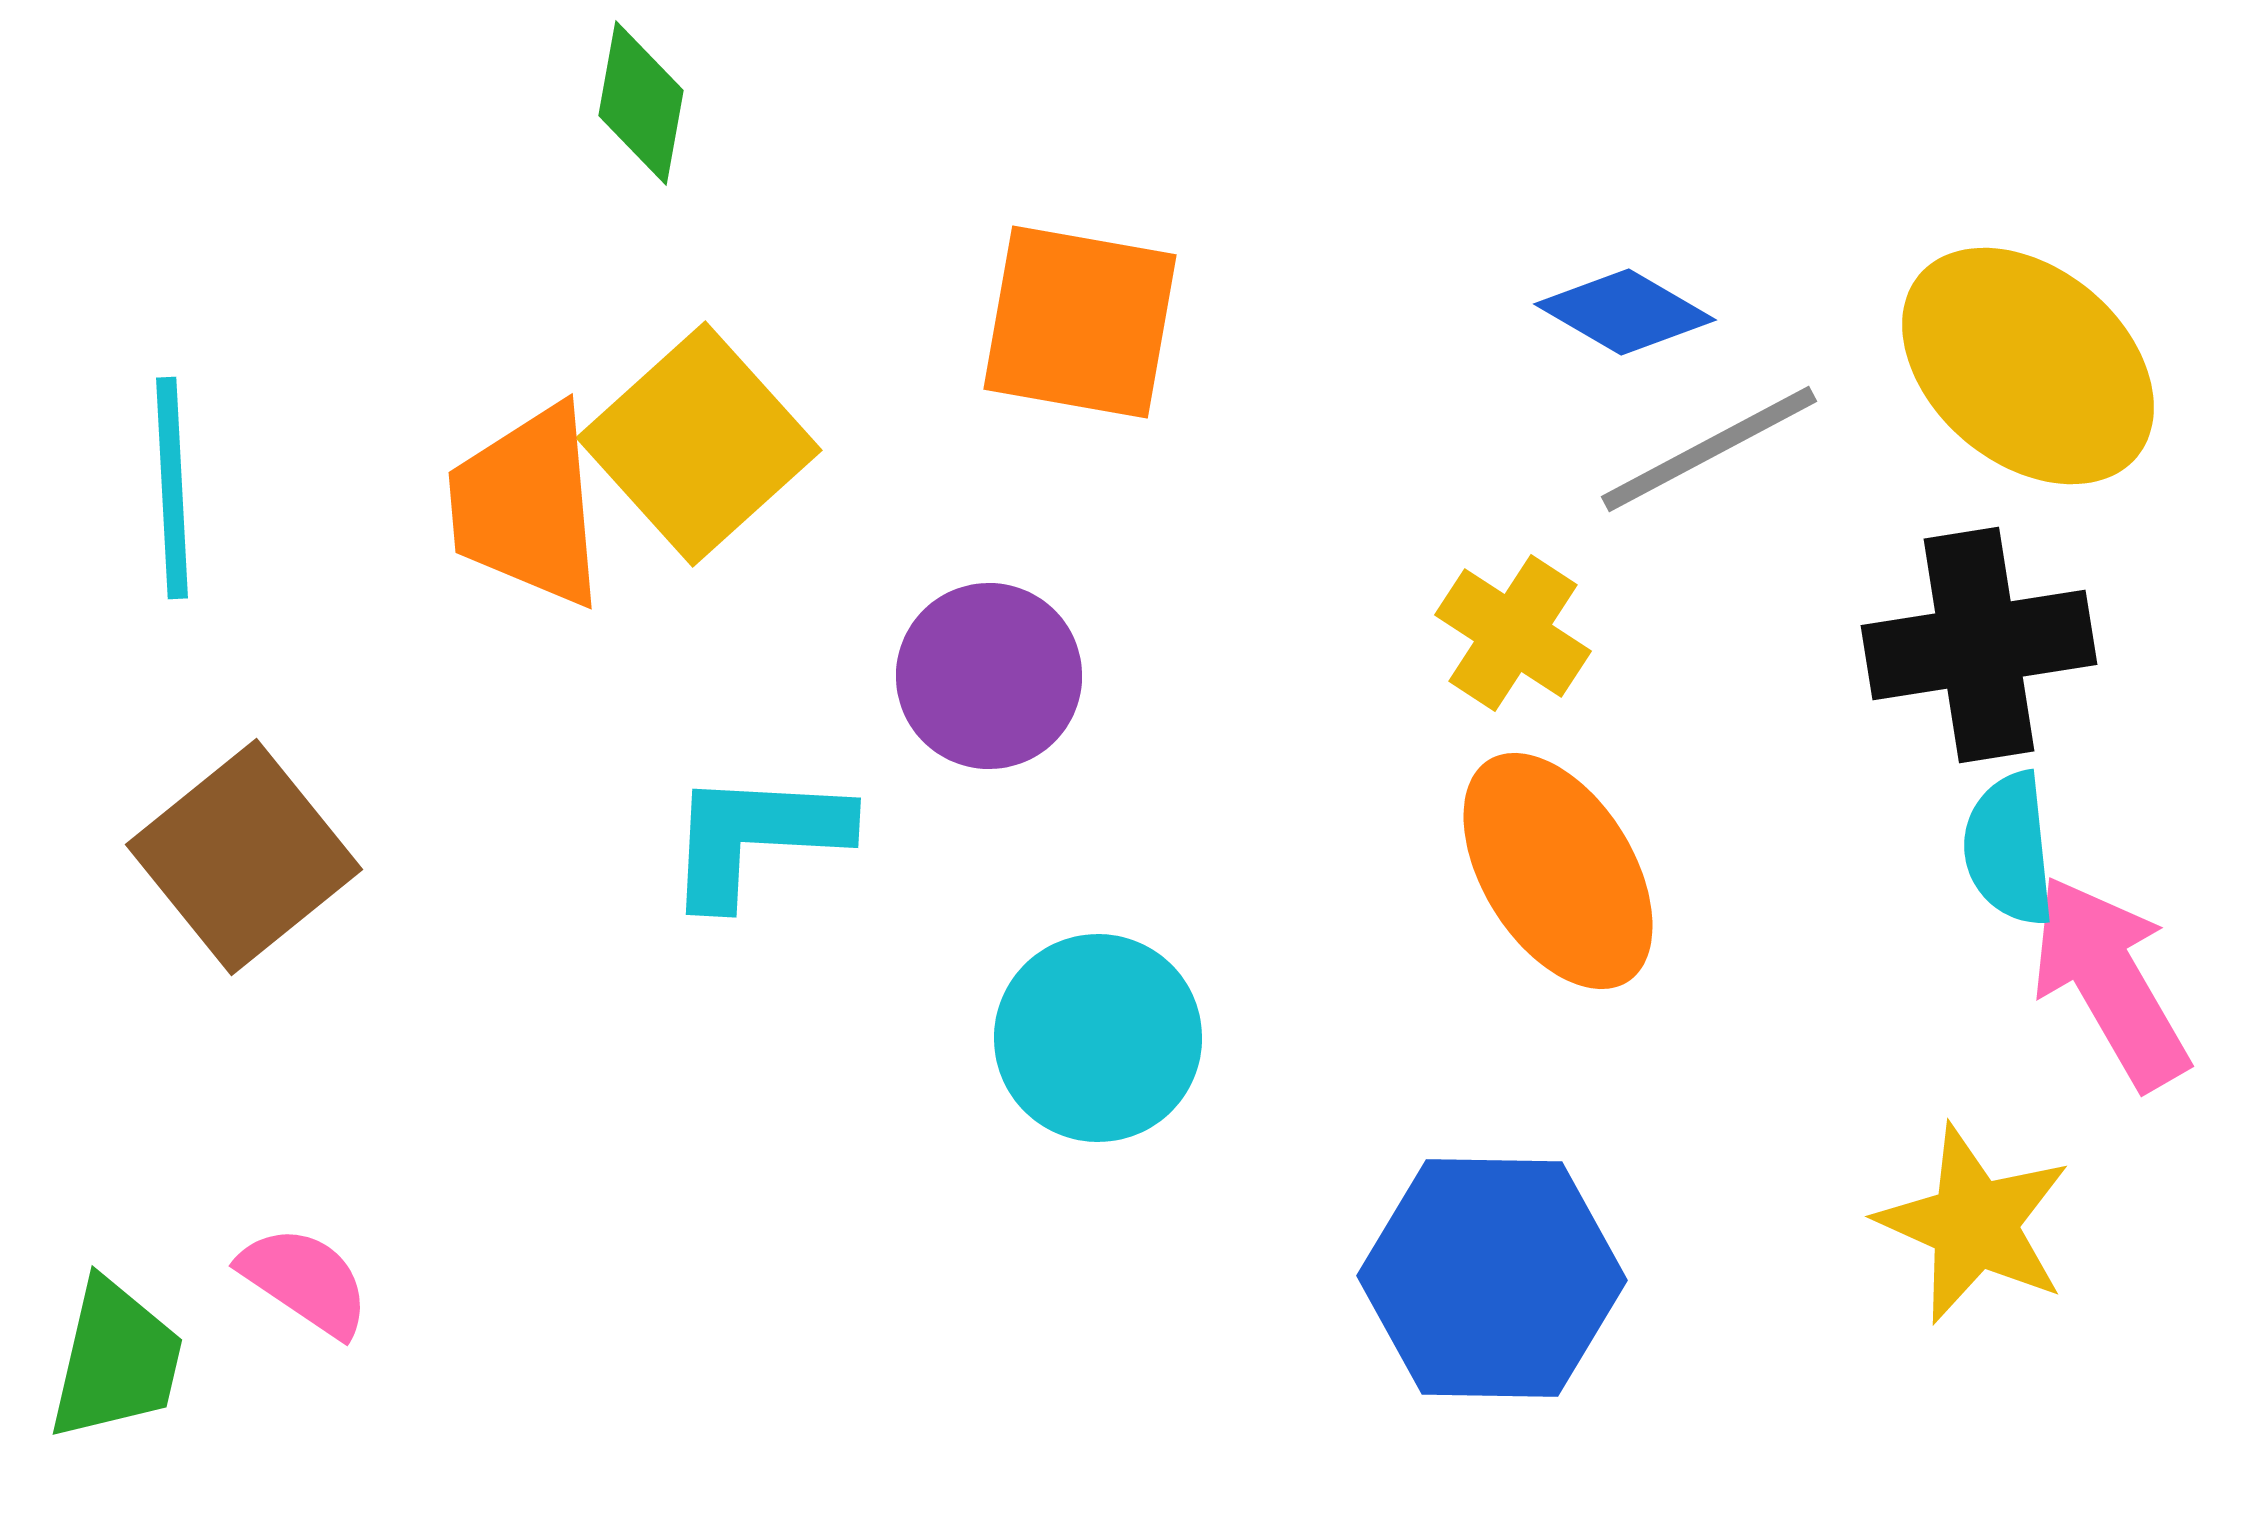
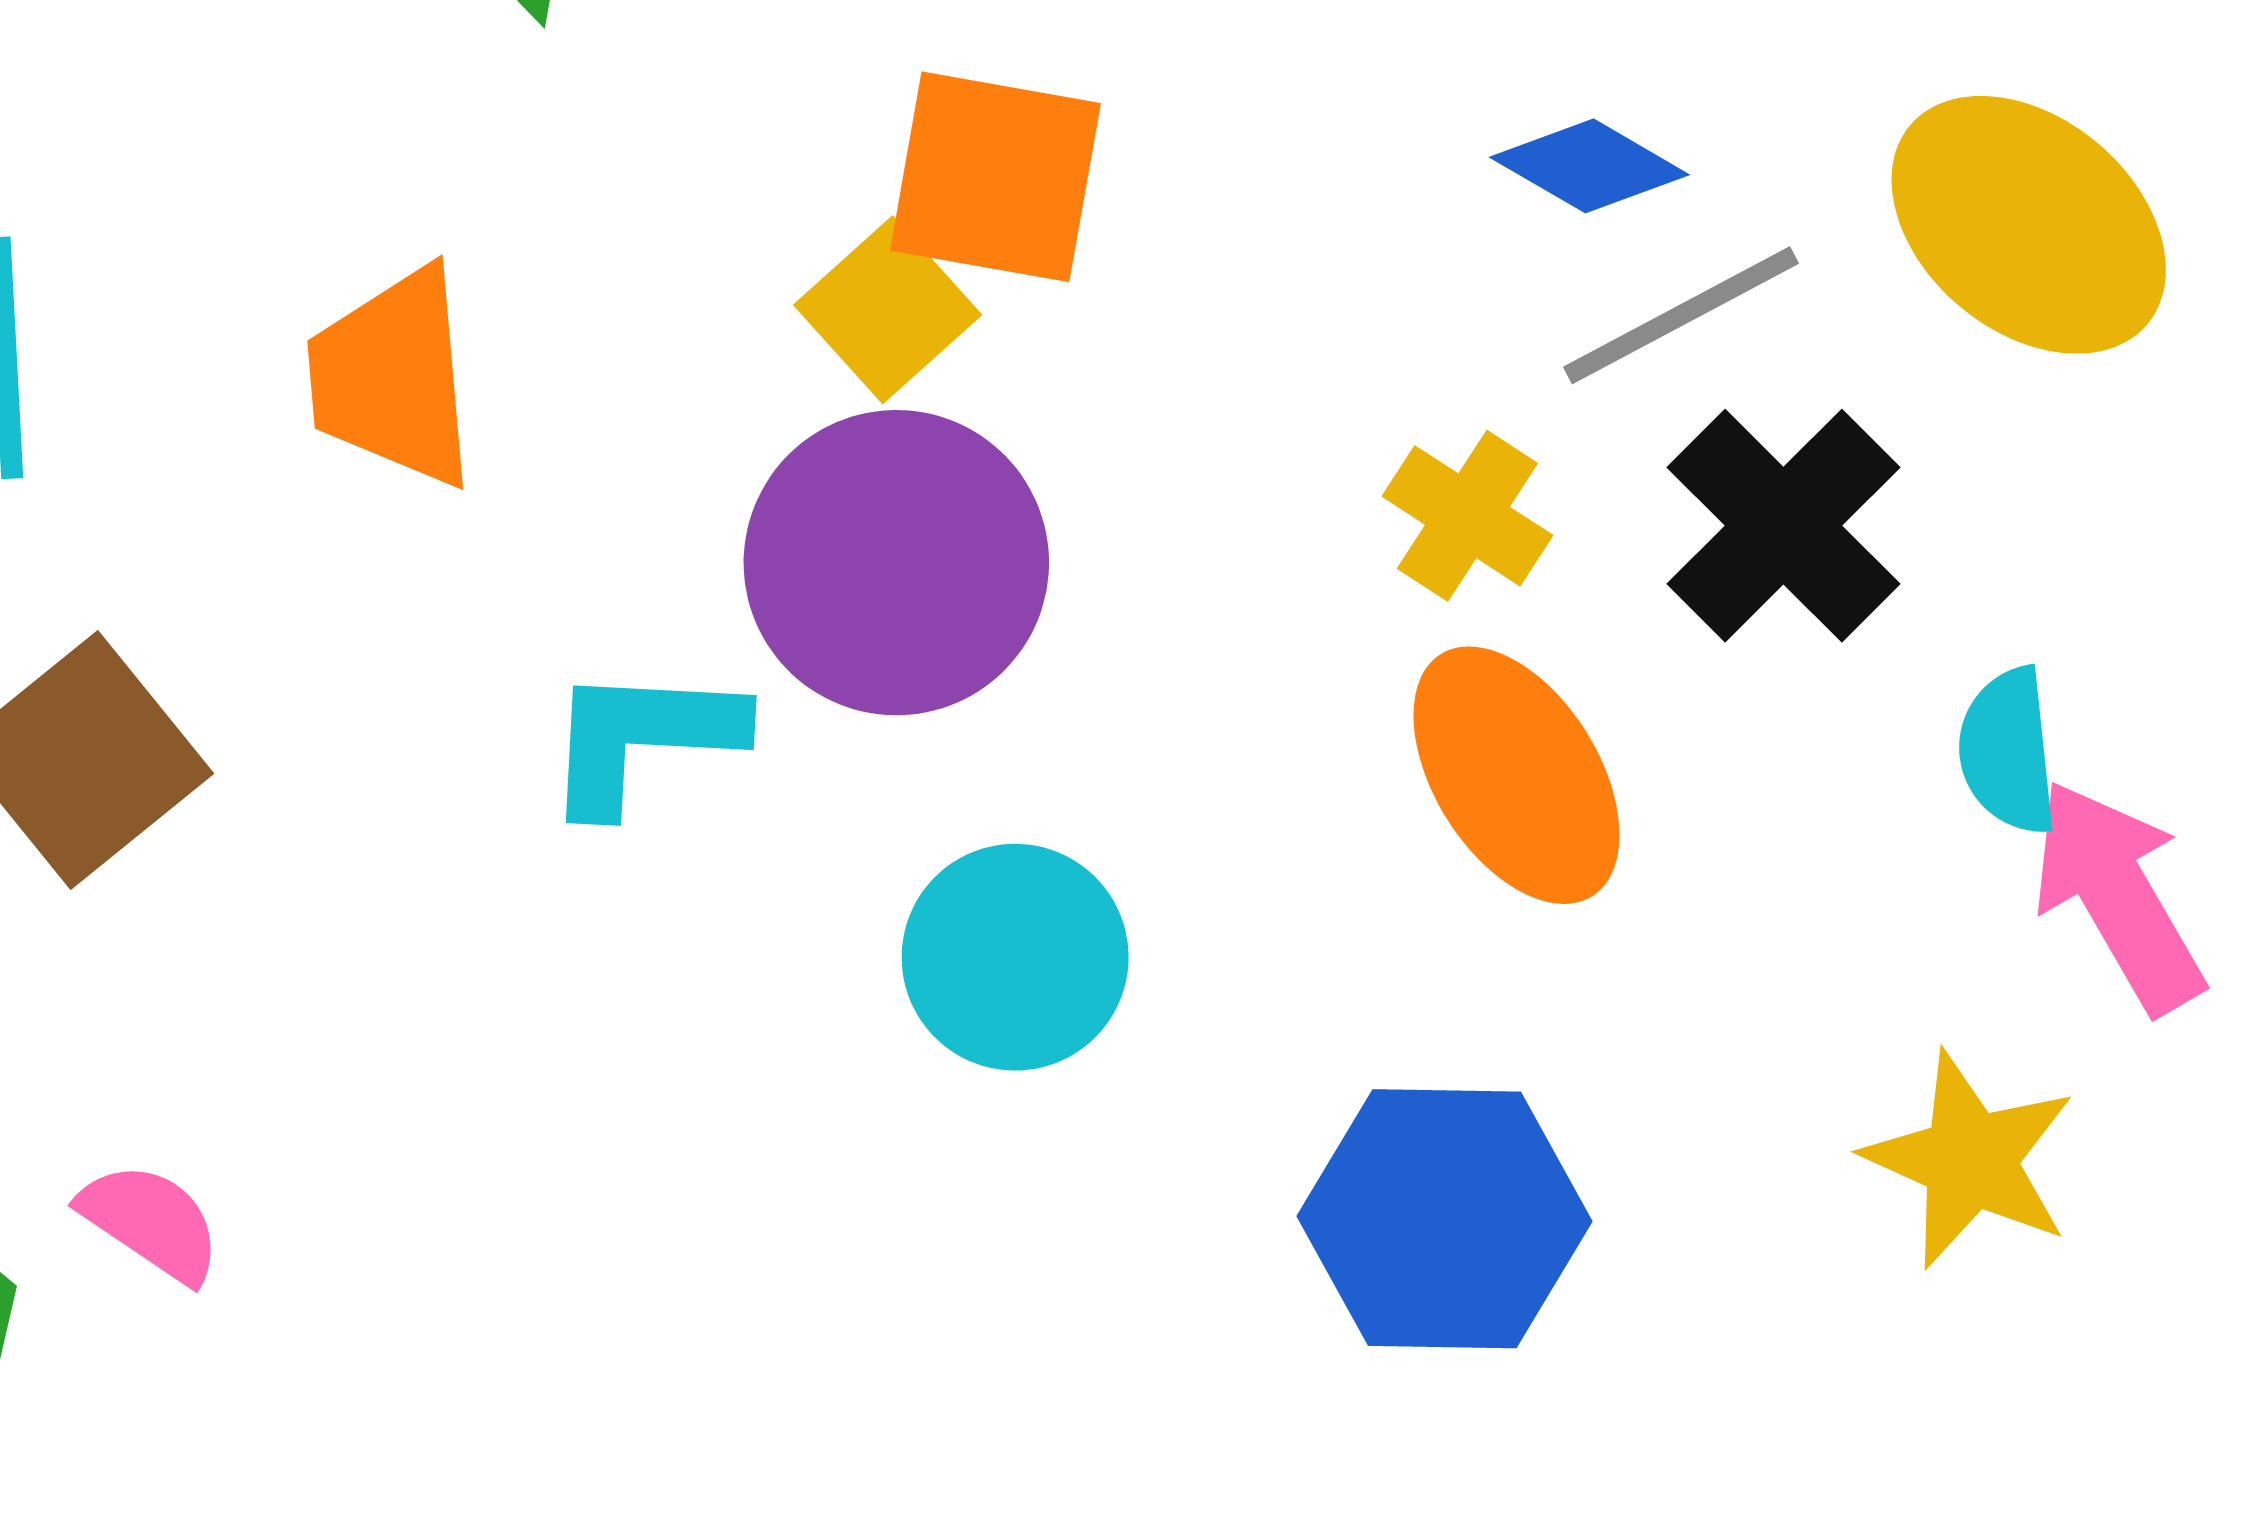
yellow square: (699, 444) -> (888, 310), moved, size x0.7
black cross: (1979, 645) -> (1783, 526), moved, turned -36
purple circle: (989, 676) -> (896, 563), size x1.5

